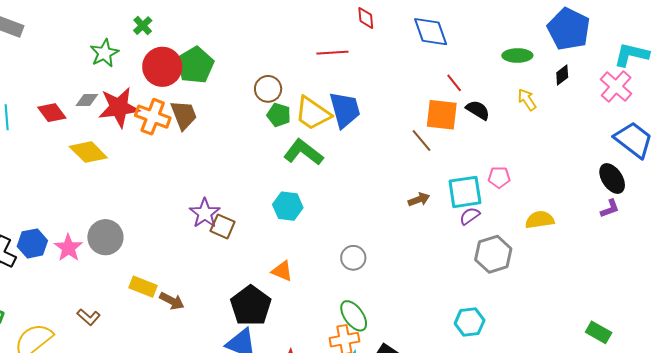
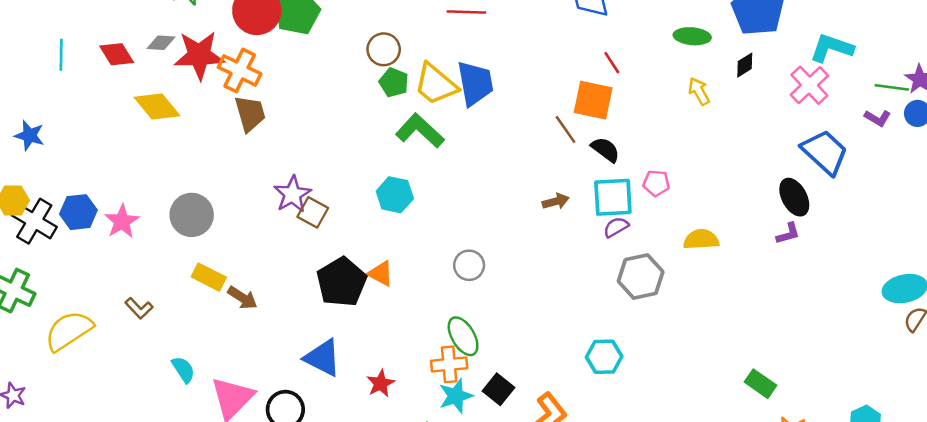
black semicircle: (478, 110) -> (605, 150), moved
brown trapezoid: (184, 115) -> (250, 113), moved
gray circle: (105, 237) -> (192, 215), moved
black pentagon: (251, 306) -> (342, 282), moved

